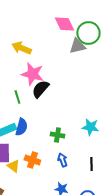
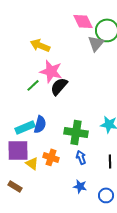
gray triangle: (77, 46) -> (96, 43), turned -36
green line: (17, 97) -> (33, 85), moved, turned 64
green cross: (57, 135) -> (76, 132), size x1.6

